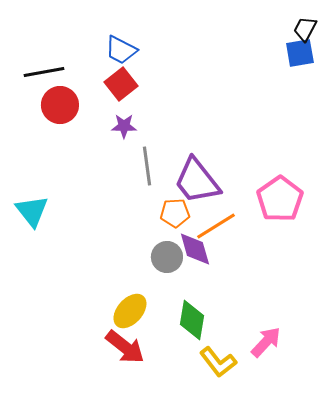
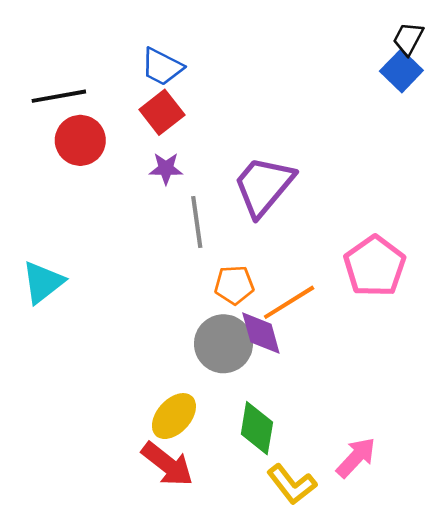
blue square: (300, 53) -> (401, 71), turned -36
purple trapezoid: (197, 181) -> (264, 186), moved, turned 78
cyan triangle: (32, 211) -> (43, 282), turned 30
gray circle: (167, 257) -> (223, 344), size x1.4

